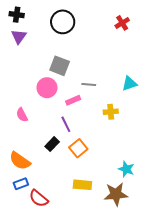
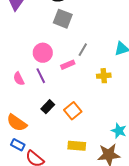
gray square: (60, 66) -> (63, 19), moved
gray line: (89, 85) -> (83, 50), turned -64
purple line: (66, 124) -> (41, 76), moved
blue rectangle: (21, 184) -> (18, 145), turned 48

